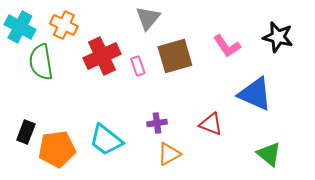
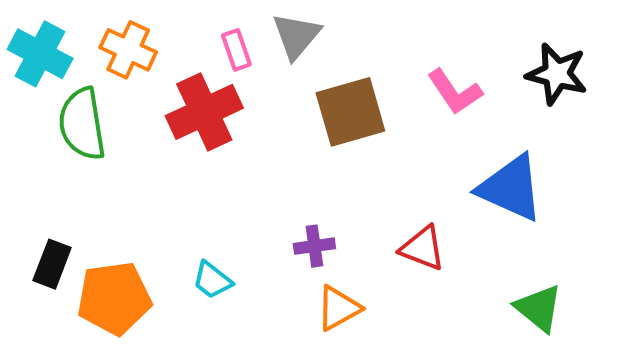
pink rectangle: (138, 66) -> (236, 50), moved
cyan trapezoid: (106, 140) -> (212, 280), size x0.6

